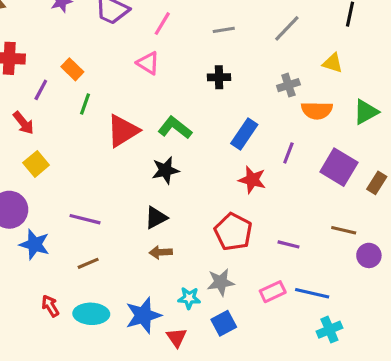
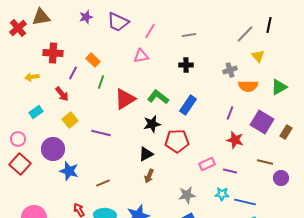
gray line: (287, 28) -> (245, 34), moved
pink triangle: (148, 63) -> (141, 56), turned -42
yellow triangle: (333, 63) -> (258, 56), turned 32
blue rectangle: (244, 134) -> (188, 105), moved
red star: (252, 180) -> (235, 140), moved
purple line: (85, 219) -> (101, 133), moved
red pentagon: (233, 232) -> (177, 141), moved, turned -30
brown arrow: (161, 252) -> (149, 176), turned -64
pink rectangle: (273, 292) -> (207, 164), moved
cyan star: (189, 298) -> (222, 194), moved

